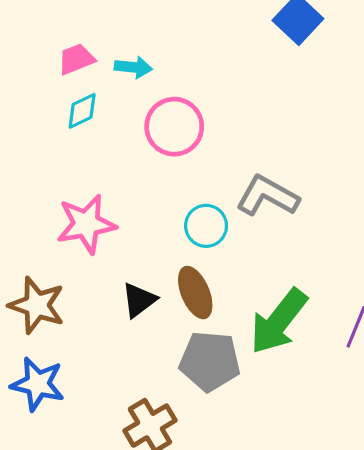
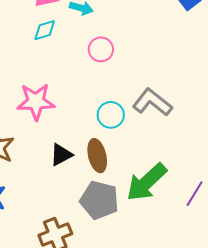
pink circle: (174, 127) -> (101, 49), size x0.7

